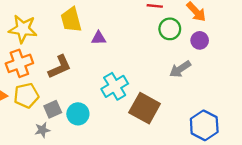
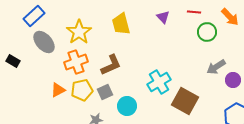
yellow star: (23, 29) -> (79, 32), turned 30
purple triangle: (99, 38) -> (163, 17), moved, turned 48
purple circle: (200, 40) -> (233, 80), moved
gray square: (53, 109) -> (105, 92), moved

